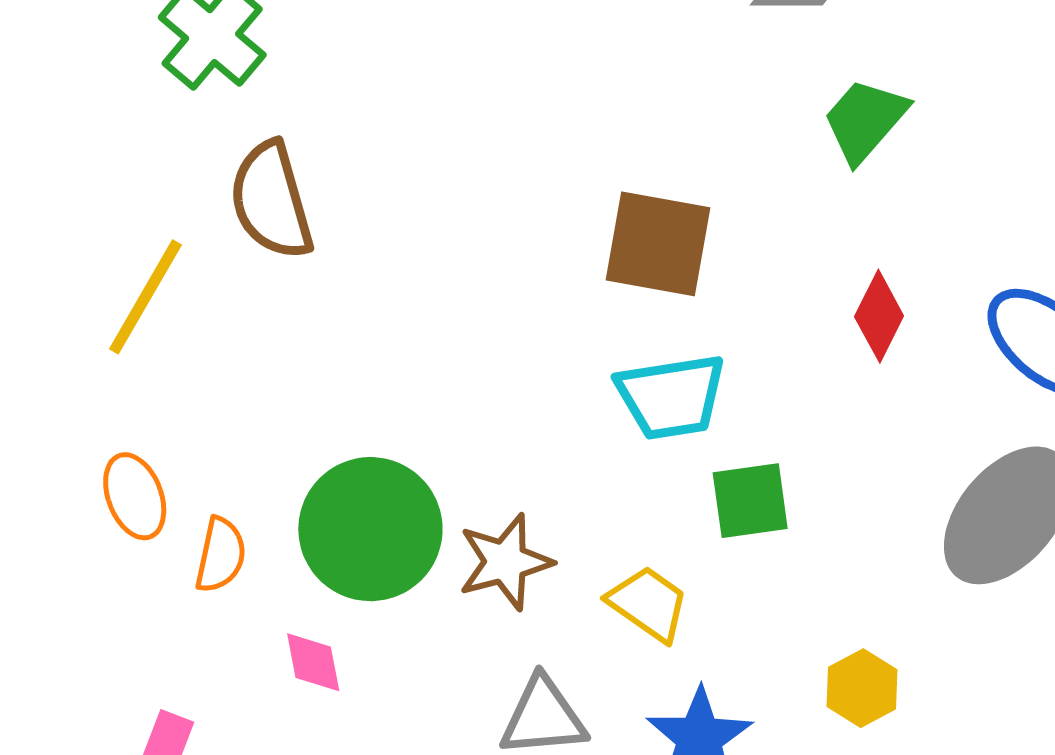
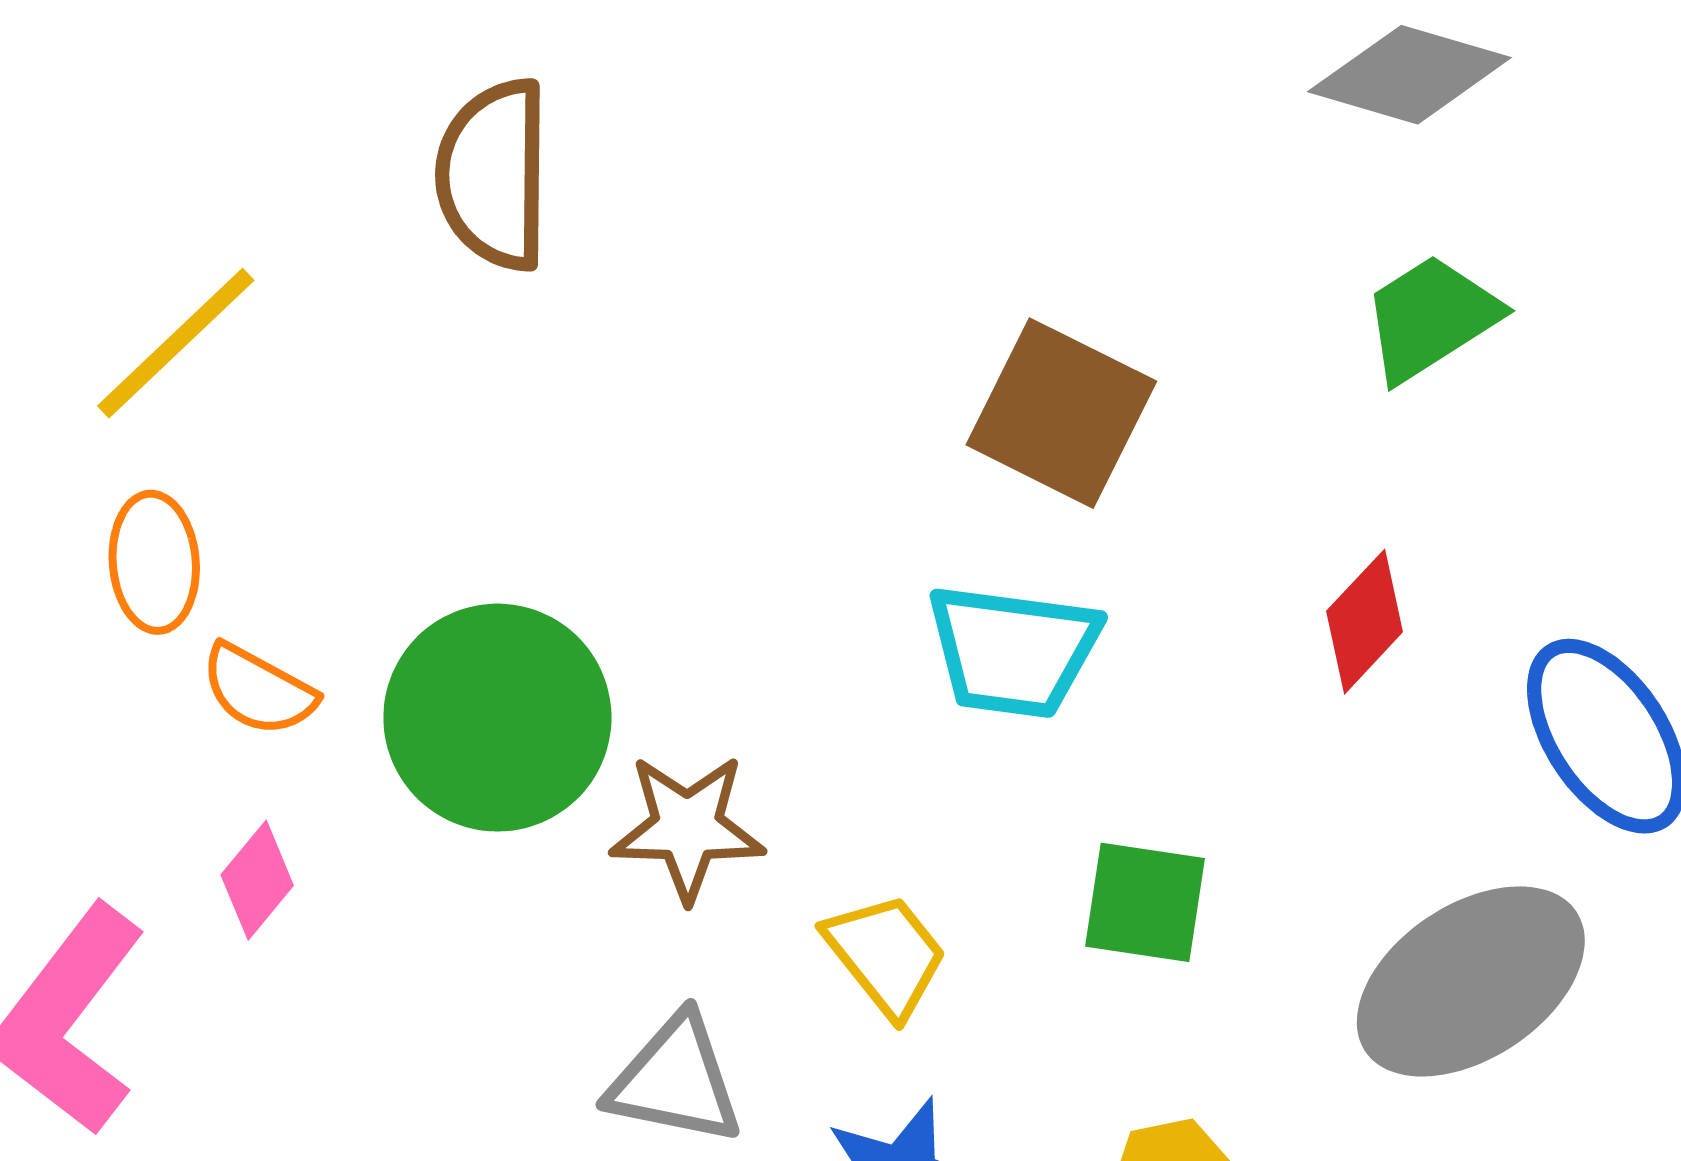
yellow line: (145, 297) -> (176, 343), moved
green square: (750, 501) -> (1145, 902), moved
orange semicircle: (221, 555) -> (258, 690), turned 90
pink diamond: (313, 662) -> (257, 880), moved, turned 34

